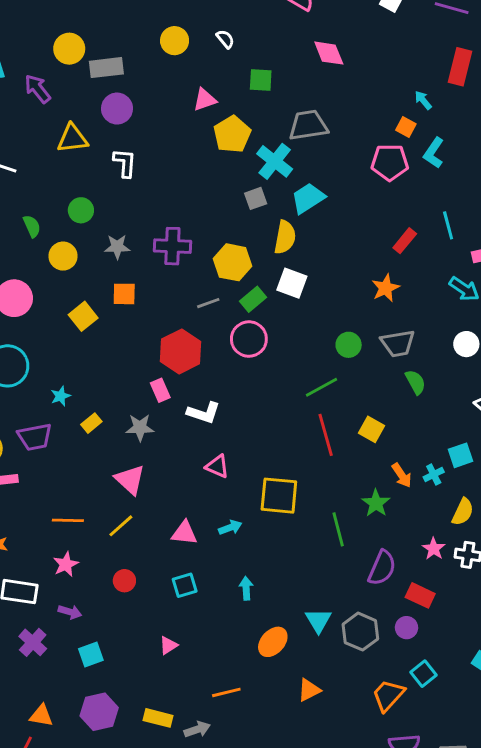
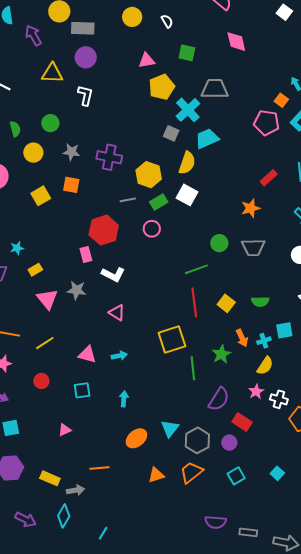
gray square: (256, 198) -> (171, 133), turned 35
pink circle: (249, 339) -> (152, 229), size x0.7
green semicircle: (415, 382) -> (260, 302), moved, turned 108
gray star: (140, 428) -> (77, 290), moved
pink triangle: (130, 480) -> (47, 299), moved
yellow square: (279, 496) -> (172, 340), moved, turned -32
yellow semicircle: (463, 512) -> (265, 366), moved
orange trapezoid: (388, 695) -> (191, 472), moved

